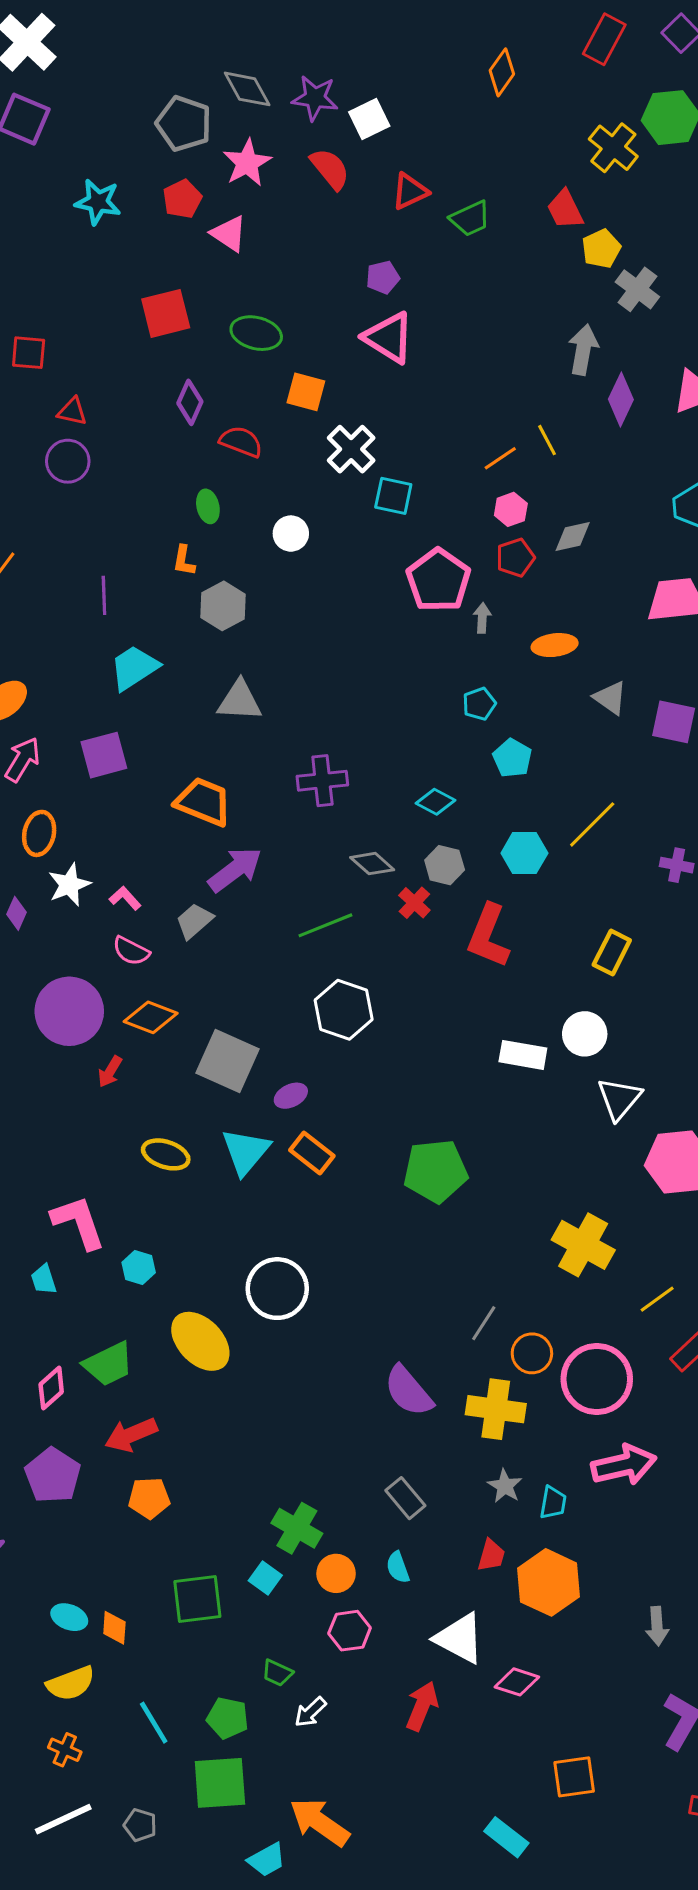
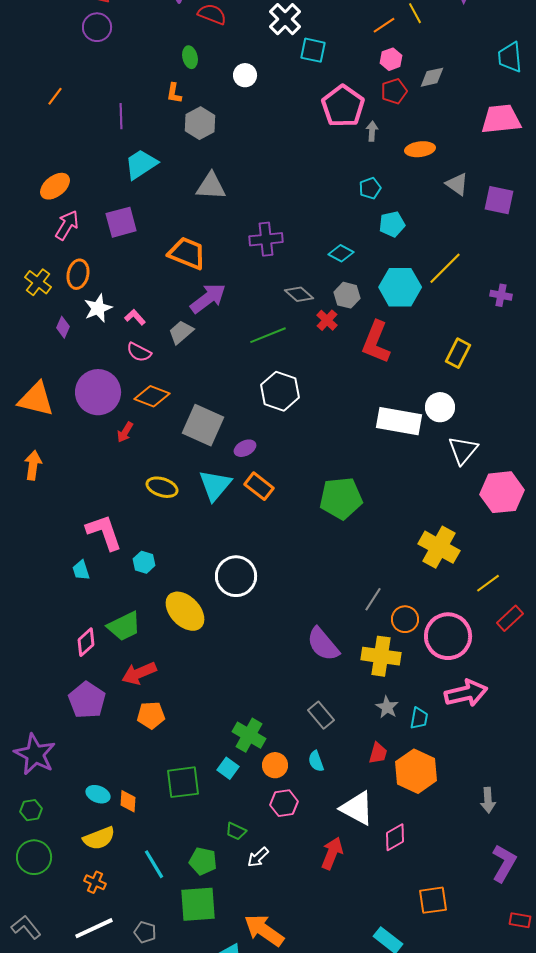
cyan pentagon: (512, 758) -> (392, 224), turned 30
cyan hexagon: (524, 853) -> (400, 287), size x1.4
white rectangle: (523, 1055) -> (399, 421), size x1.4
pink diamond: (517, 1682) -> (395, 837), turned -48

